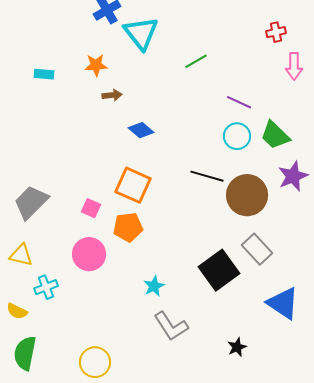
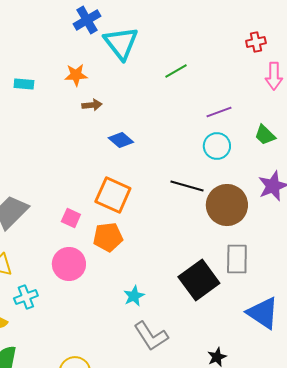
purple line: (239, 102) -> (219, 112), turned -45
green trapezoid: (275, 135) -> (265, 135), moved, size x0.7
gray rectangle: (257, 249) -> (237, 259), turned 44

